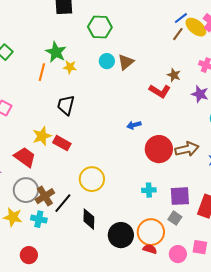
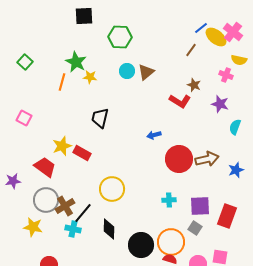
brown line: (178, 34) -> (191, 50), moved
black trapezoid: (66, 105) -> (100, 118), moved
cyan cross: (39, 219) -> (73, 229), moved

